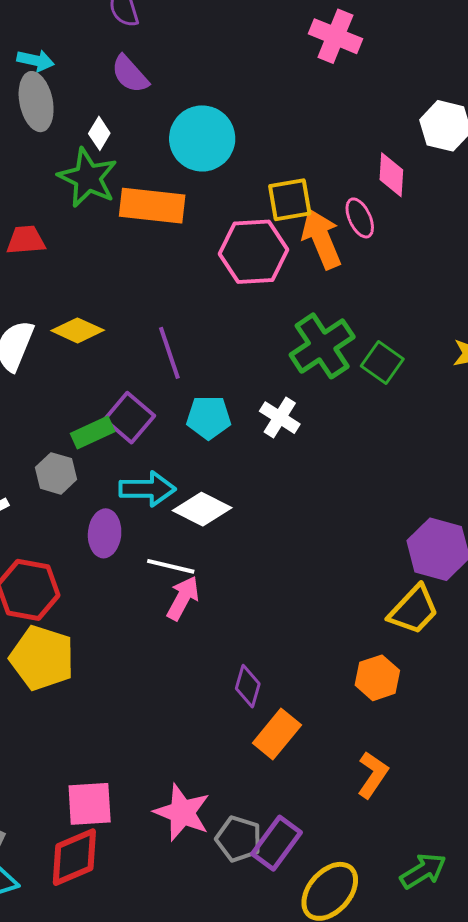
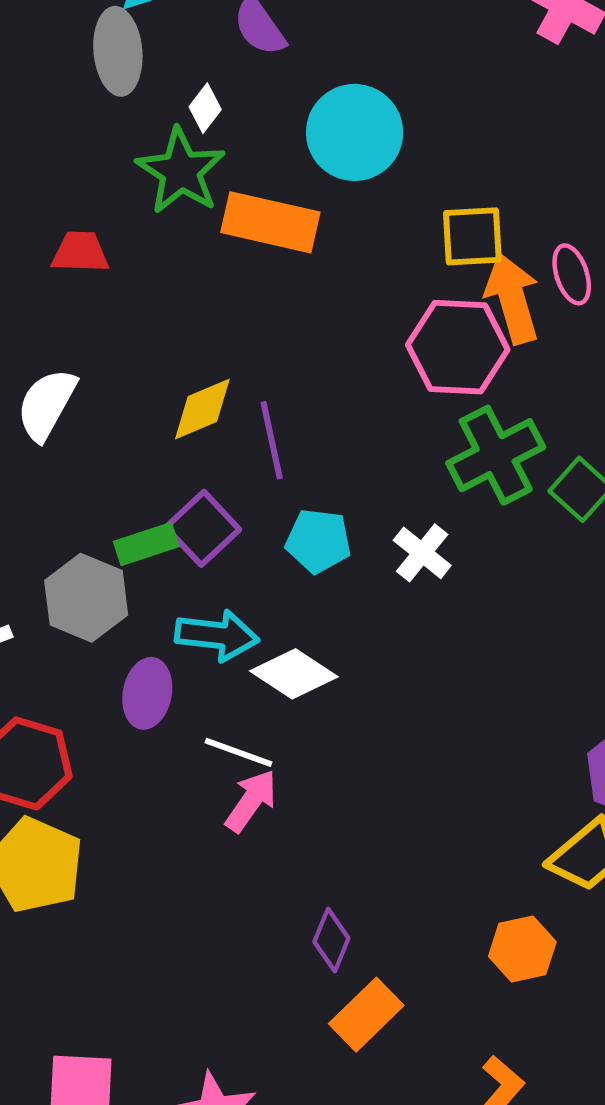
pink hexagon: (254, 252) -> (458, 347), moved
yellow diamond: (78, 330) -> (202, 409), moved, turned -54
gray hexagon: (56, 473) -> (86, 598), size x1.4

